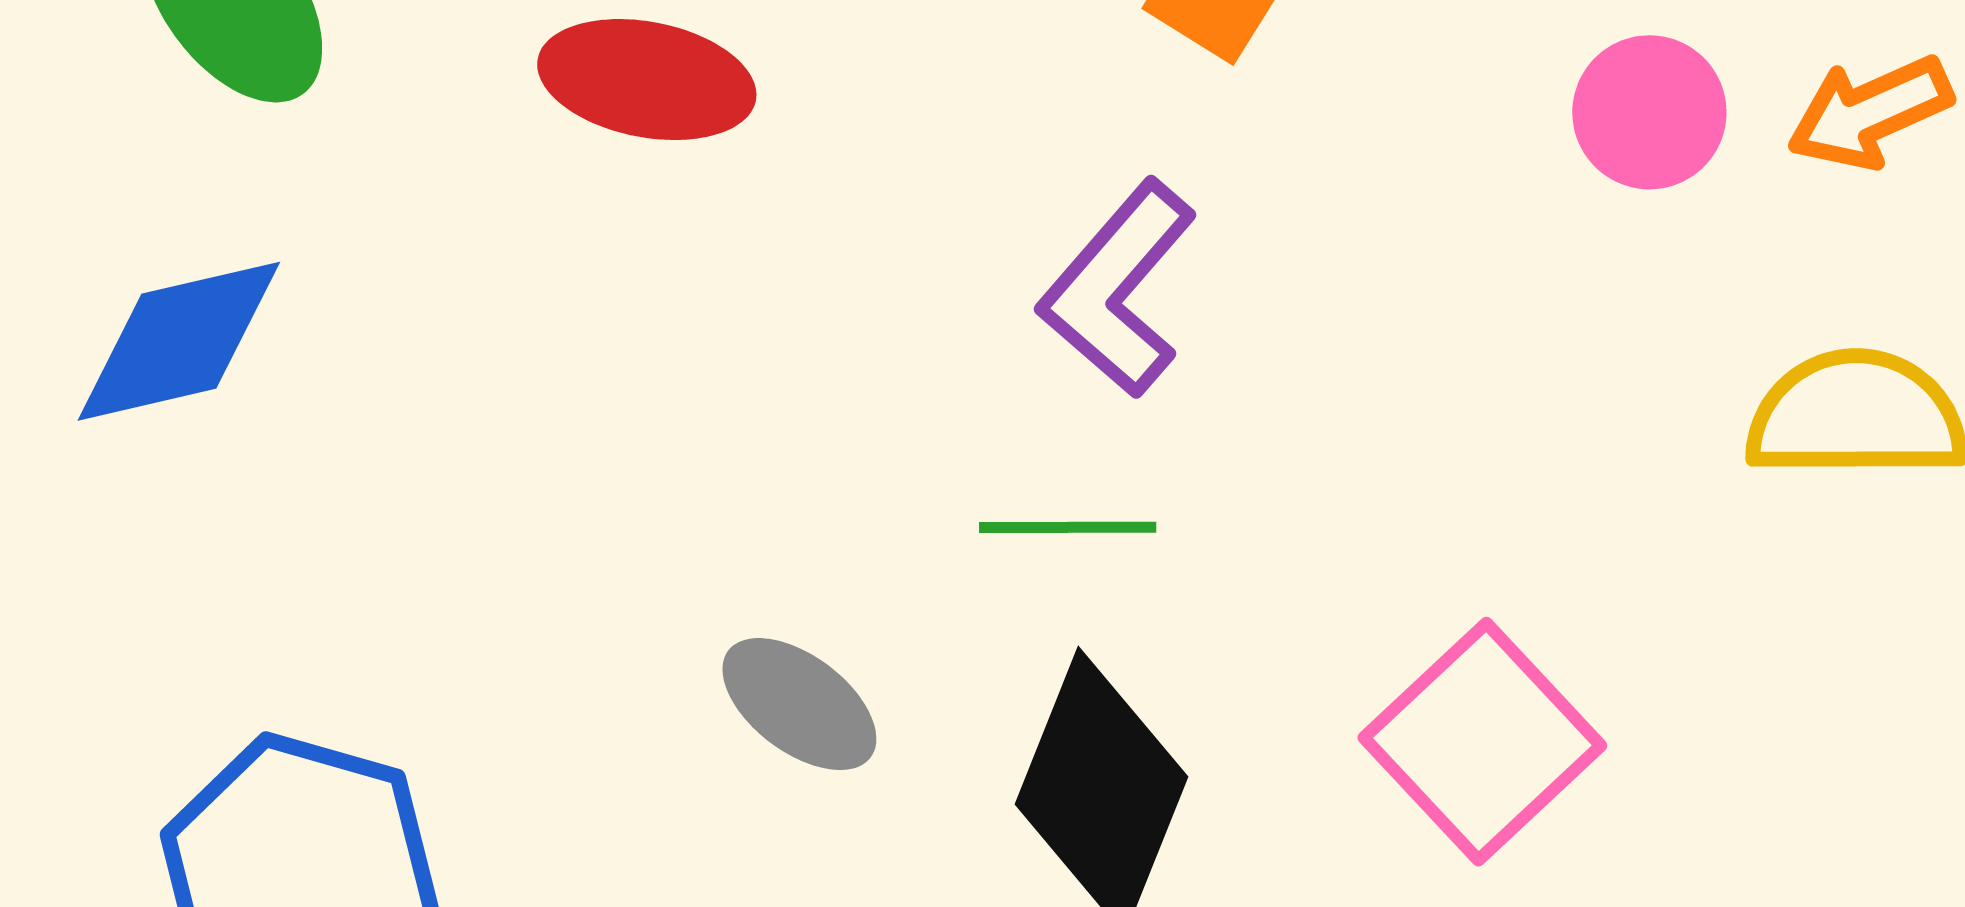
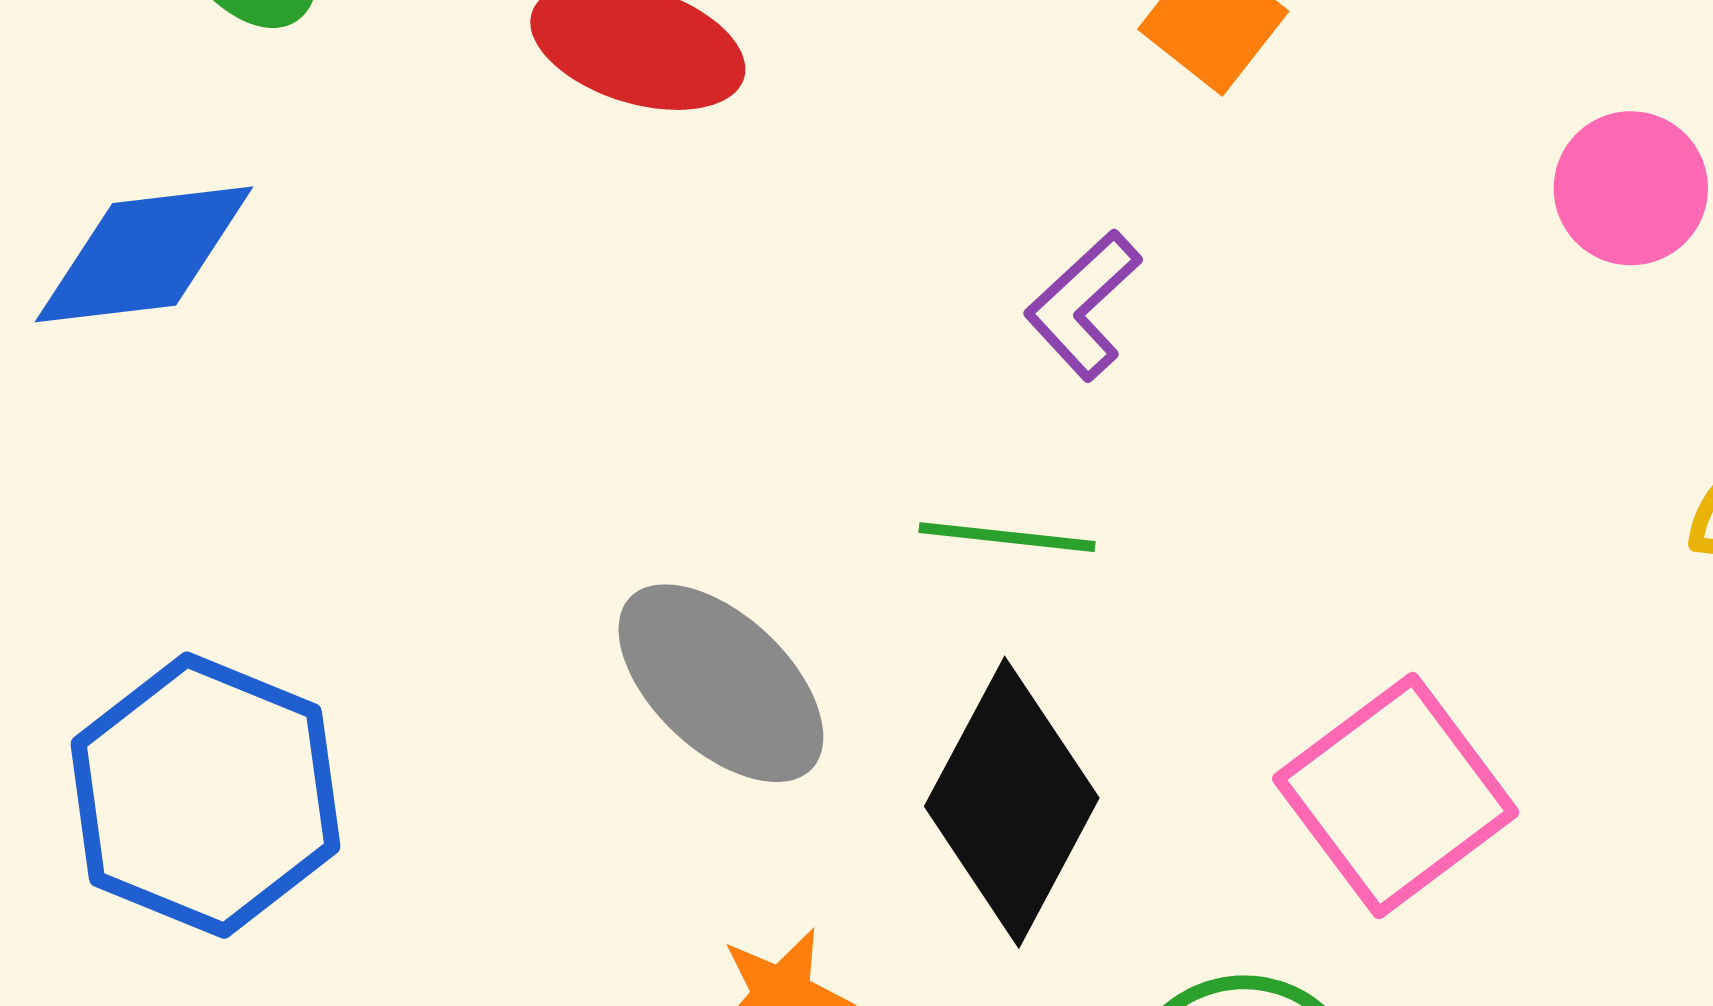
purple L-shape: (1118, 289) -> (1083, 305), size x0.7
gray ellipse: (799, 704) -> (721, 683), size x1.4

